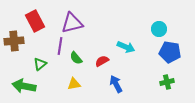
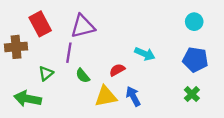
cyan circle: (159, 29) -> (194, 22), moved
green semicircle: (76, 58) -> (83, 76), moved
green cross: (167, 82) -> (192, 94), turned -32
yellow triangle: (74, 84) -> (106, 96), moved, size x1.5

